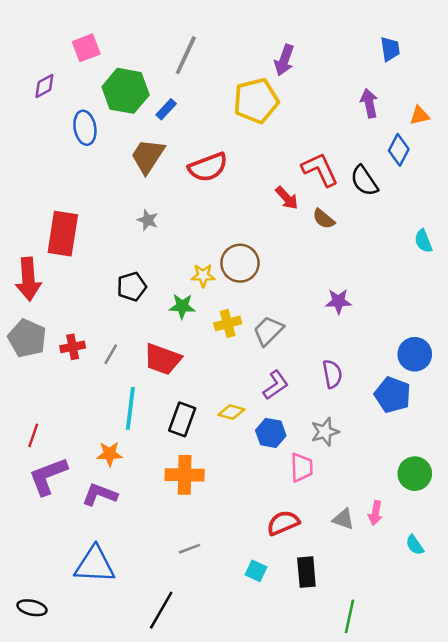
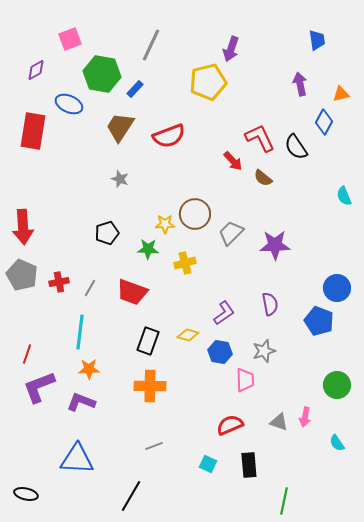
blue ellipse: (85, 128) -> (69, 104), turned -56
red rectangle: (63, 234) -> (33, 131), moved
purple star: (338, 301) -> (275, 245), size x1.4
gray trapezoid: (268, 331) -> (231, 233), moved
cyan line: (130, 408) -> (80, 332), moved

